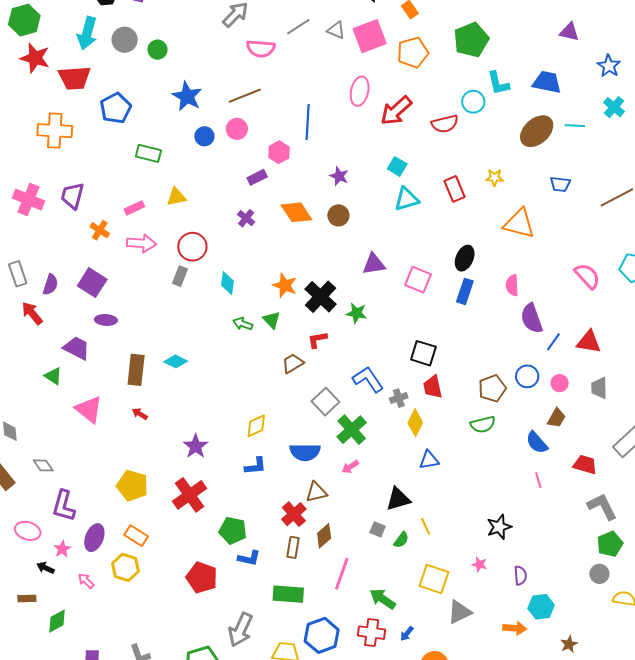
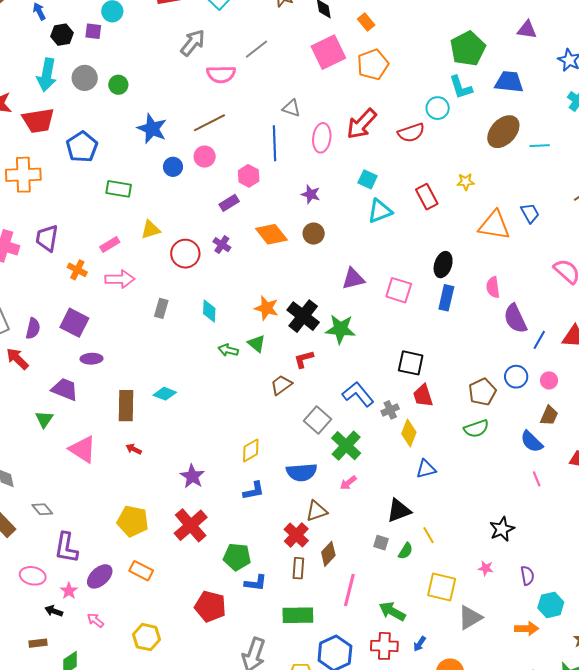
gray triangle: (336, 30) -> (291, 108), moved
green pentagon: (471, 40) -> (468, 49), moved
pink ellipse: (360, 91) -> (322, 138), moved
cyan line: (575, 126) -> (540, 146), moved
blue trapezoid: (560, 184) -> (530, 213), moved, turned -120
red circle: (192, 247) -> (185, 254), moved
green star: (357, 313) -> (340, 329), size x1.4
green triangle: (53, 376) -> (44, 419), turned 36
purple ellipse: (94, 538) -> (100, 576), turned 32
yellow hexagon: (125, 567) -> (147, 637), moved

